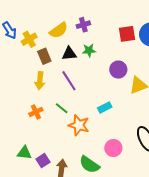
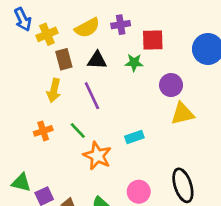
red square: (127, 34) -> (153, 40), moved
green star: (89, 50) -> (134, 63), moved
purple circle: (118, 70) -> (171, 85), moved

